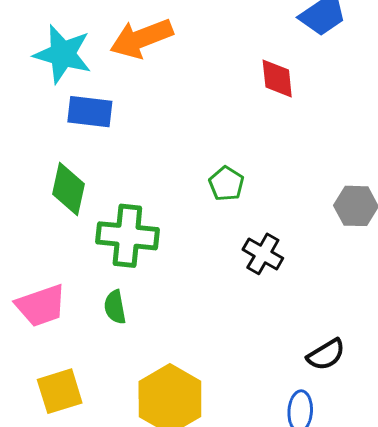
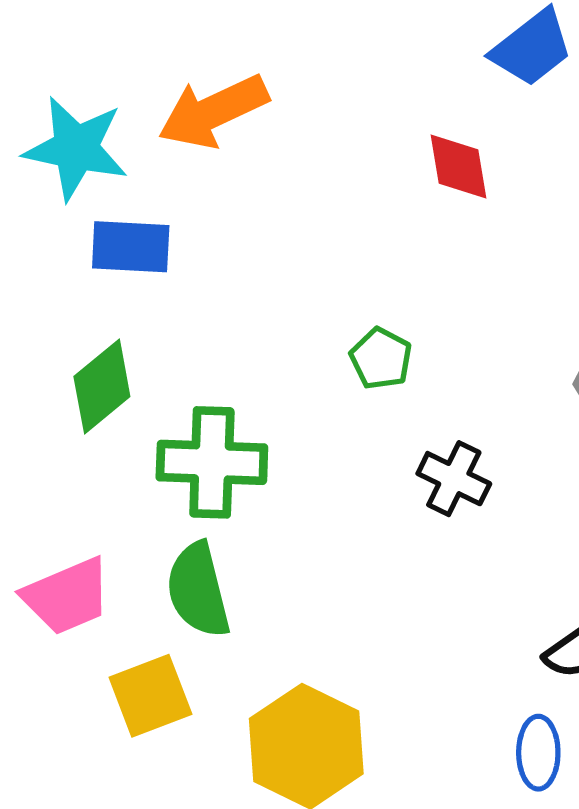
green diamond: (69, 189) -> (102, 386), turned 42
green semicircle: (115, 307) -> (198, 590), size x1.6
yellow square: (60, 391) -> (150, 696), moved

